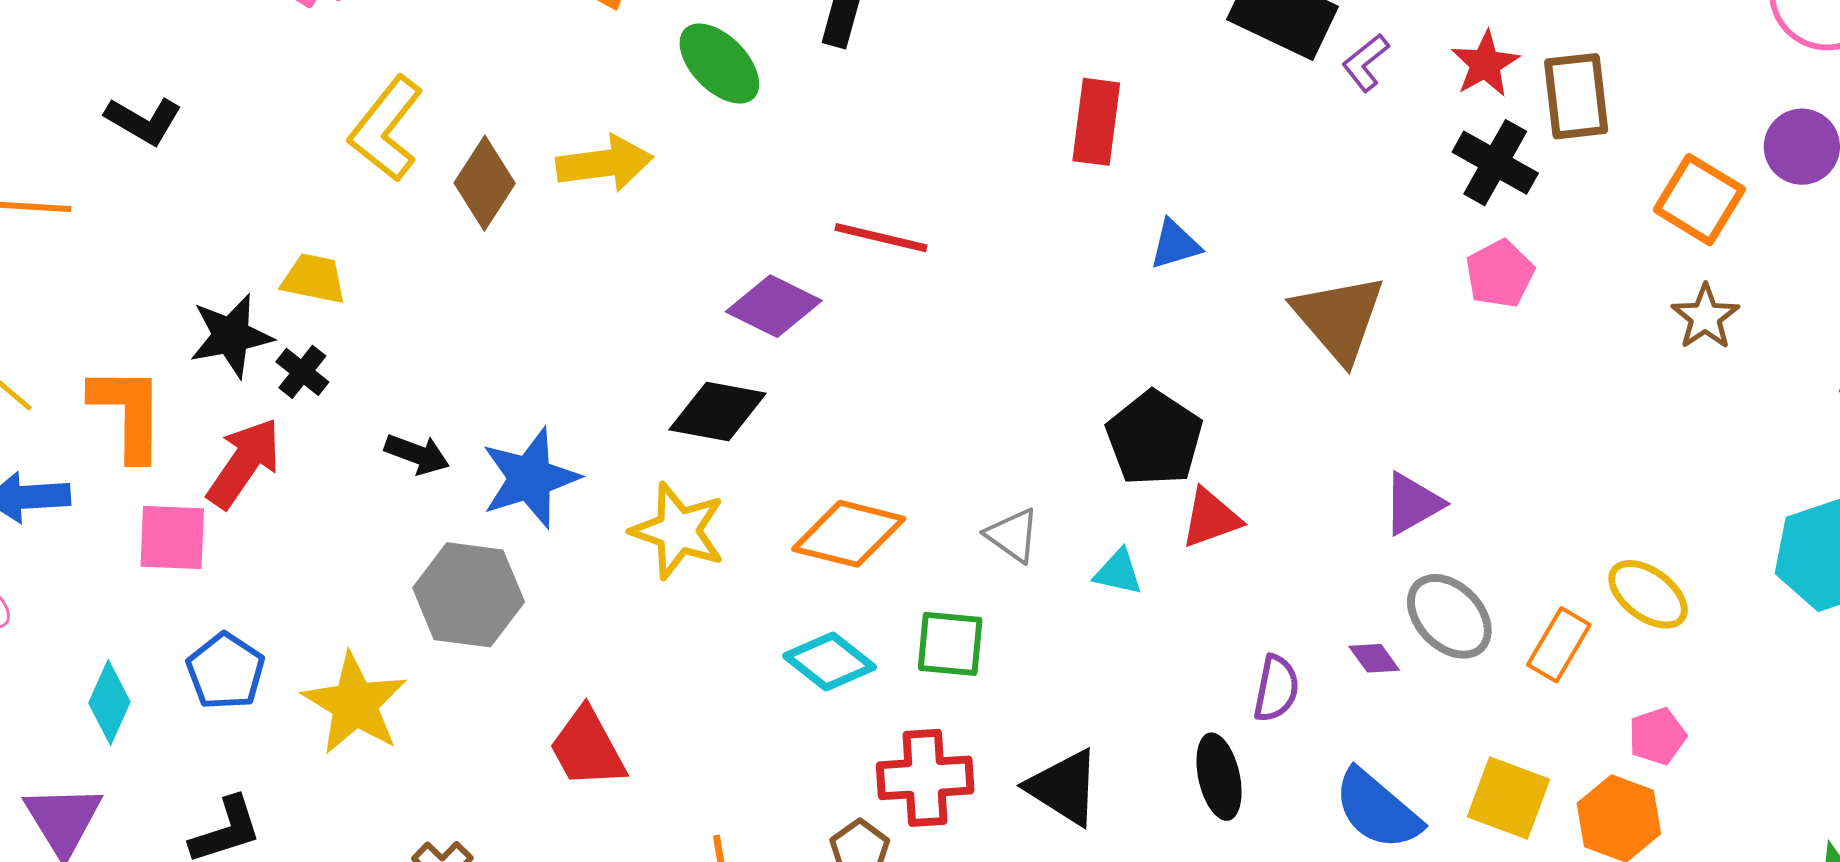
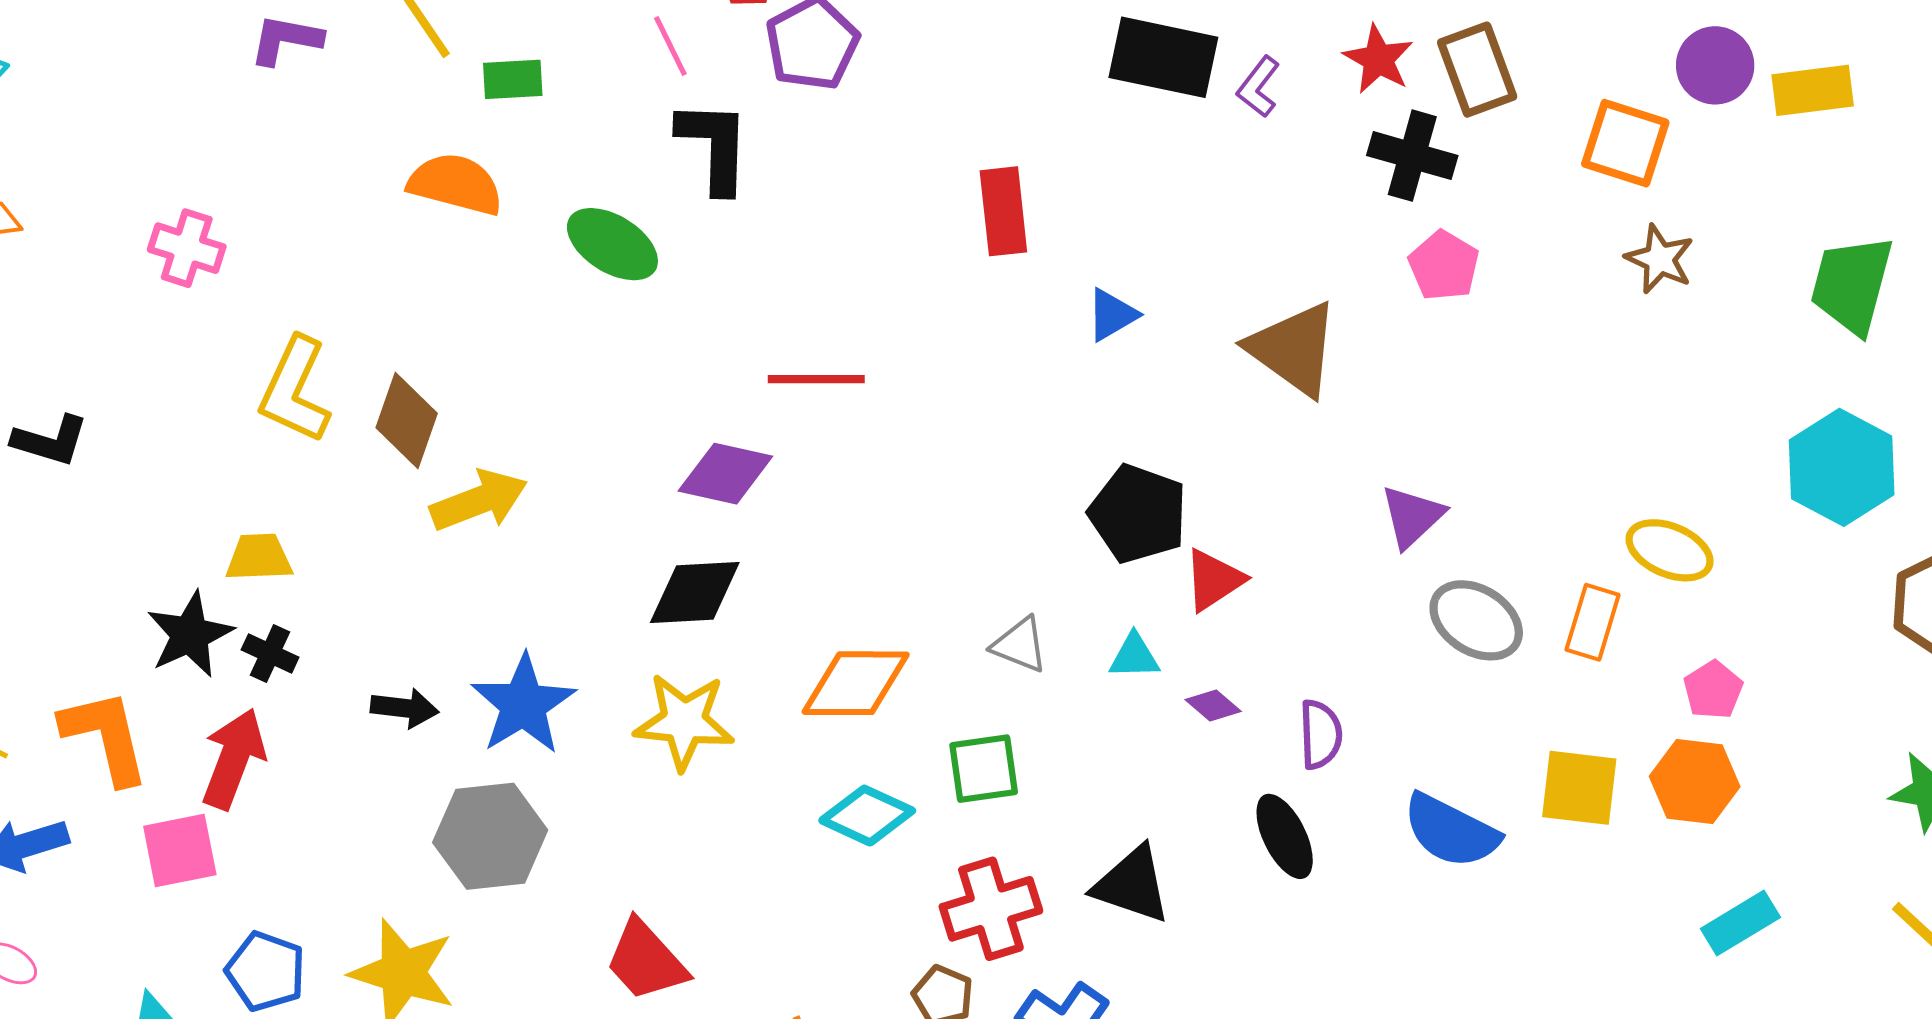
yellow arrow: (605, 163) -> (479, 501), moved
purple diamond: (1374, 658) -> (1213, 705), moved

